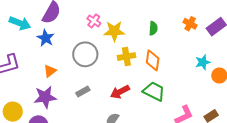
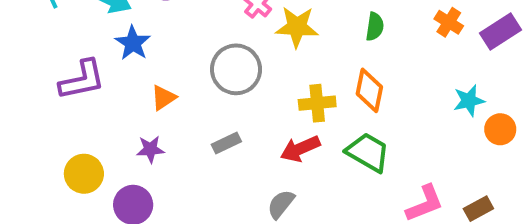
blue star: (46, 38) -> (133, 43), moved
yellow cross: (126, 57) -> (317, 103), moved
purple star: (45, 97) -> (150, 149), size x0.6

